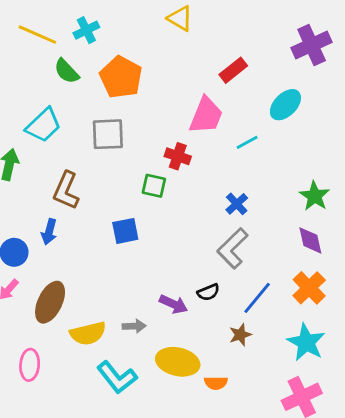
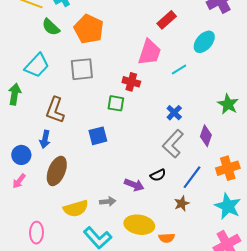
purple diamond: (310, 240) -> (206, 136), moved, turned 35
orange cross: (309, 288) -> (228, 168), turned 30
brown ellipse: (50, 302) -> (57, 171), moved

